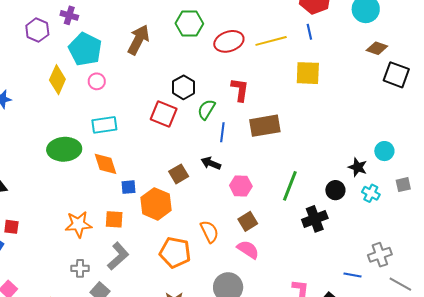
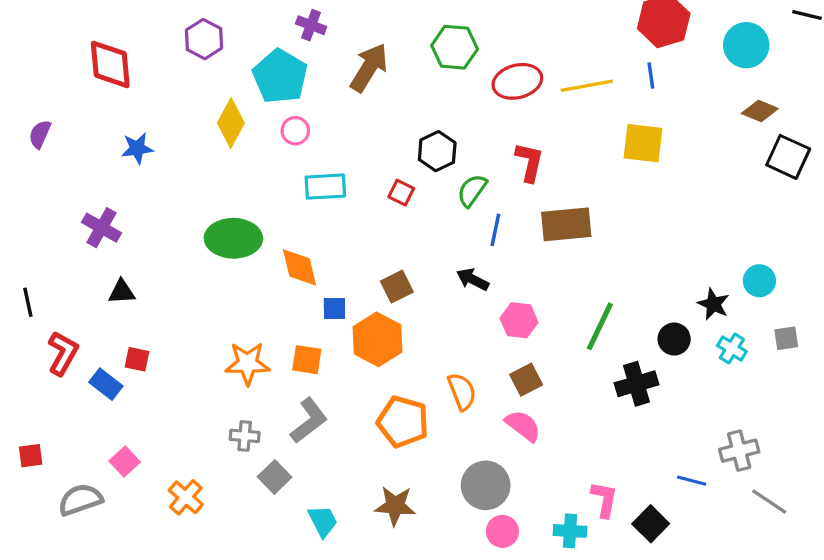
purple cross: (69, 15) -> (311, 25), moved
red square: (164, 114) -> (401, 193), size x0.6
cyan rectangle: (104, 125) -> (325, 187), moved
brown square: (179, 174) -> (397, 287), moved

